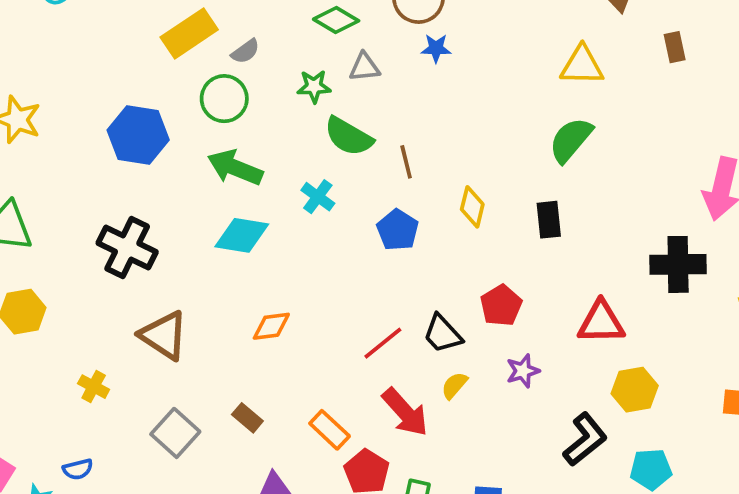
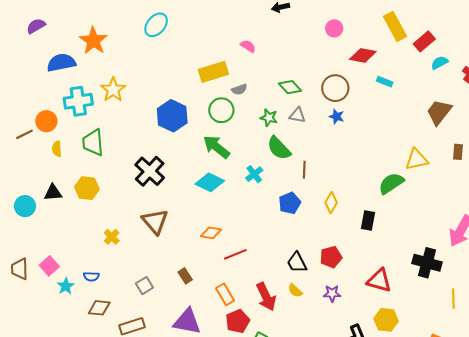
yellow triangle: (582, 66) -> (417, 159), moved, turned -30
red line: (383, 343) -> (235, 254), moved
yellow semicircle: (454, 385) -> (295, 291), turned -105
gray square: (175, 433) -> (144, 286), moved, size x0.7

